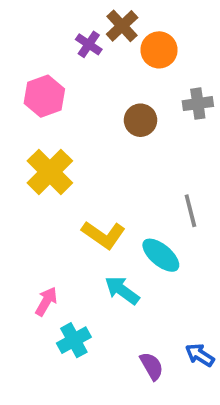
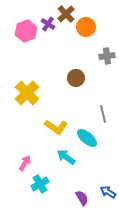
pink hexagon: (44, 96) -> (26, 31), moved
brown circle: (141, 120) -> (76, 78), moved

